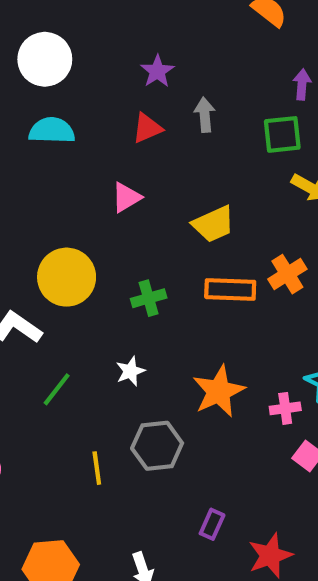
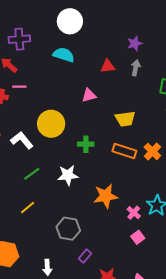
purple star: (157, 71) -> (135, 43), moved
orange cross: (287, 274) -> (152, 151), turned -30
white star: (130, 371) -> (68, 175), size x1.5
pink cross: (285, 408) -> (134, 213), turned 32
gray hexagon: (157, 446) -> (68, 229), moved
yellow line: (97, 468) -> (28, 207), moved, turned 42

